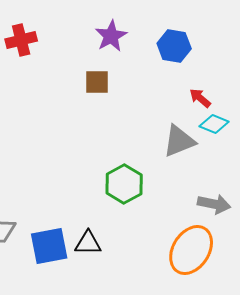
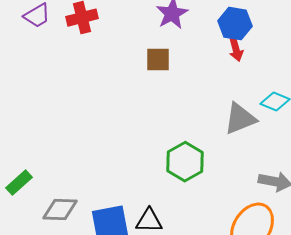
red arrow: (200, 98) -> (236, 50), moved, turned -145

